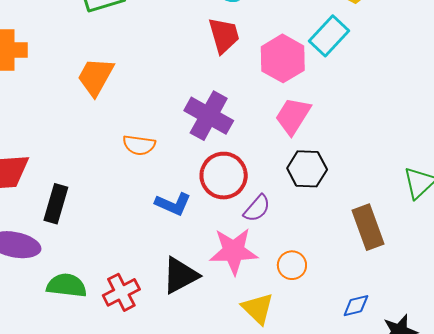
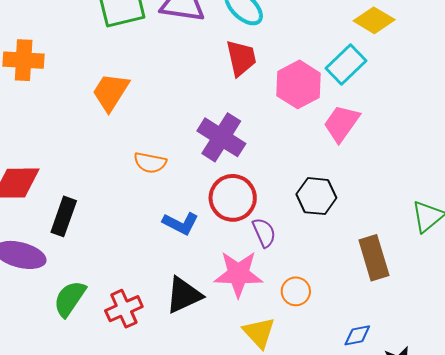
pink trapezoid: (293, 116) -> (342, 123), moved
purple semicircle: (257, 208) -> (264, 233), turned -68
green semicircle: (67, 285) -> (70, 299), turned -66

